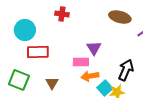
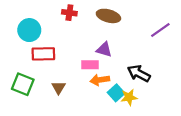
brown ellipse: (120, 17) -> (108, 16), moved
purple triangle: (94, 48) -> (104, 50), turned -42
black arrow: (126, 70) -> (139, 73), turned -85

